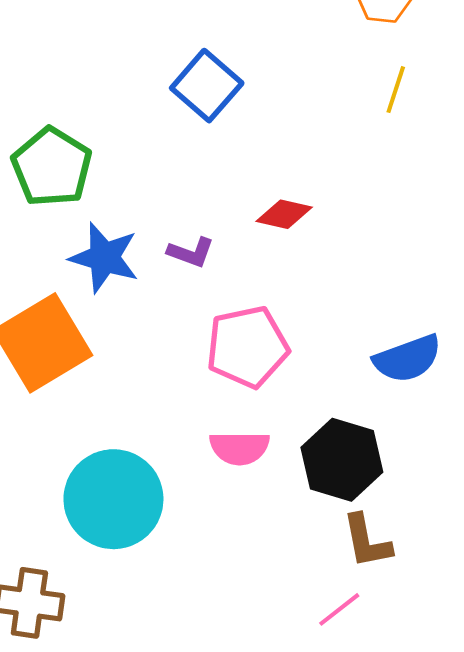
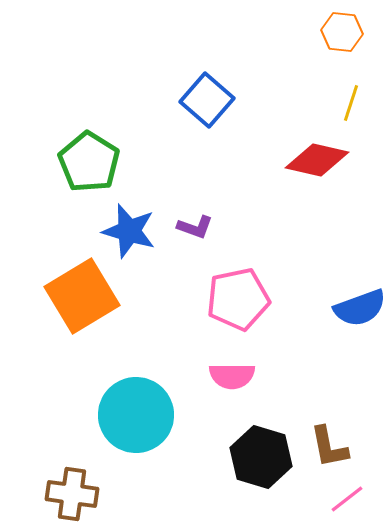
red diamond: (284, 214) -> (317, 160), moved, size x1.5
black hexagon: (342, 460) -> (261, 457), moved
pink line: (339, 609) -> (347, 499), moved

